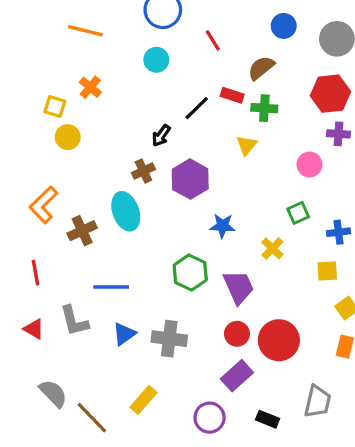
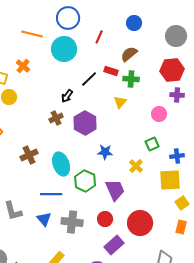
blue circle: (284, 26) -> (134, 23), moved
orange line: (85, 31) -> (32, 34), moved
red line: (213, 40) -> (99, 37), turned 56
cyan circle: (156, 60) -> (64, 49), size x1.6
cyan ellipse: (126, 211) -> (61, 164), moved
brown cross: (82, 231) -> (29, 155), moved
yellow square: (327, 271) -> (170, 180), size x1.6
blue line: (111, 287) -> (51, 194), moved
blue triangle: (124, 334) -> (44, 219), turned -35
red circle: (237, 334) -> (105, 219), moved

